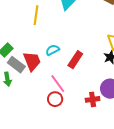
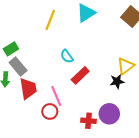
cyan semicircle: (53, 50) -> (67, 56), moved, turned -112
red trapezoid: (32, 61) -> (28, 89), moved

